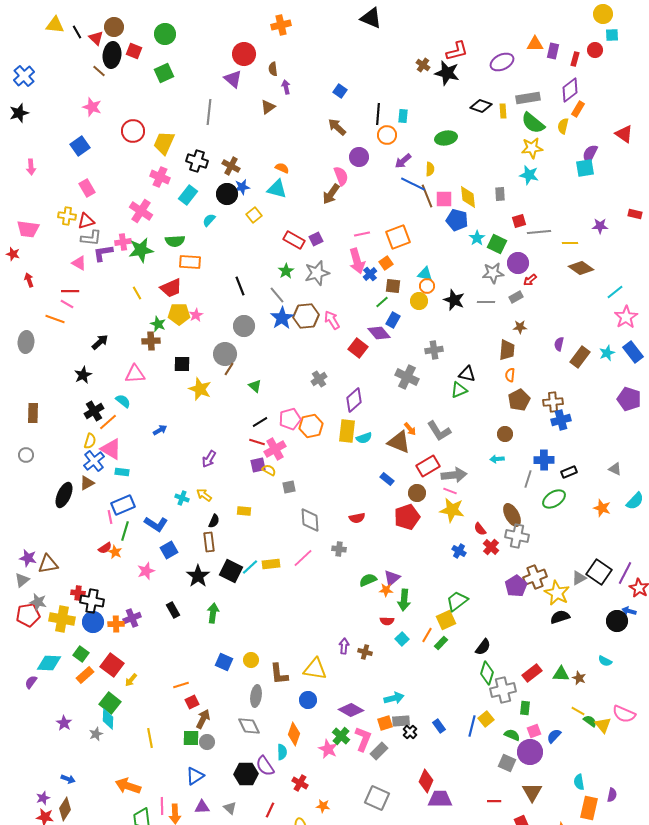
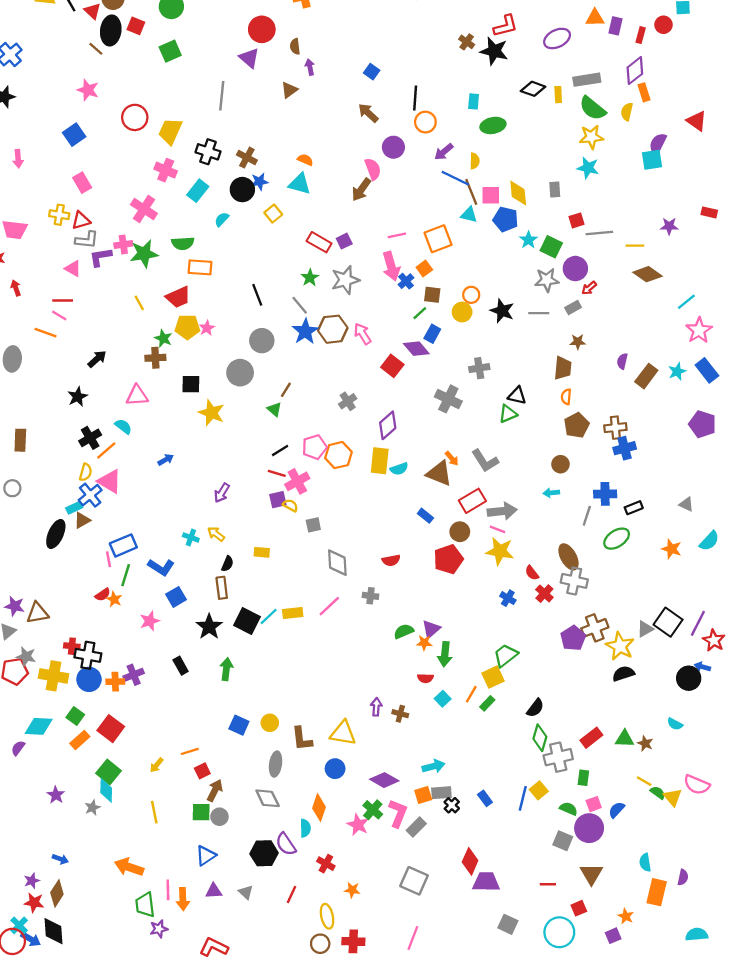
orange rectangle: (578, 109) -> (644, 92), turned -49
cyan rectangle: (403, 116) -> (474, 101), moved
cyan triangle: (425, 274) -> (469, 215), moved
brown line: (229, 369) -> (286, 390), moved
cyan rectangle: (122, 472) -> (74, 508), moved, turned -32
yellow arrow: (131, 680) -> (157, 765), moved

